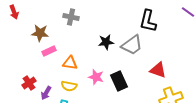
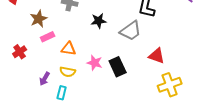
brown star: (40, 33) -> (39, 19), turned -30
black star: (106, 42) -> (99, 21), moved
red cross: (29, 83) -> (20, 52), moved

